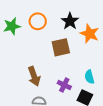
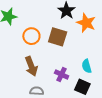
orange circle: (38, 21) -> (31, 36), moved
brown square: (61, 47) -> (58, 37), turned 30

